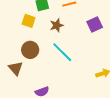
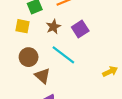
purple square: (95, 25) -> (80, 29), moved
brown triangle: (16, 68) -> (43, 76), moved

